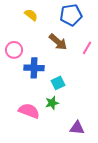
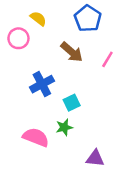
blue pentagon: (71, 15) -> (88, 19), turned -30
pink circle: (14, 50) -> (18, 38), moved
blue cross: (34, 68) -> (42, 84), turned -30

